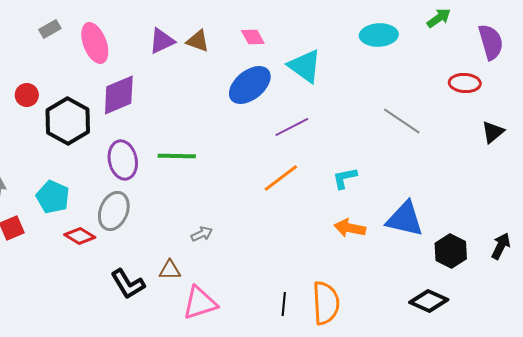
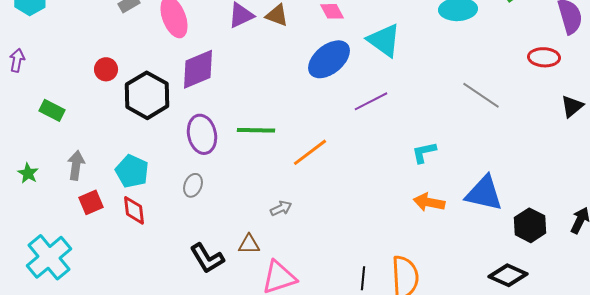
orange line: (281, 178) -> (310, 152), moved
gray ellipse: (114, 211) -> (193, 185), size x0.6
red diamond: (80, 236) -> (134, 210), moved, turned 52

